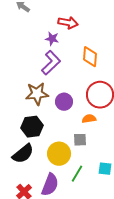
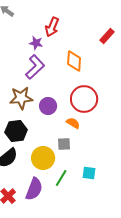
red arrow: (68, 23) -> (52, 27), turned 102
orange semicircle: (89, 119) -> (73, 123), turned 40

